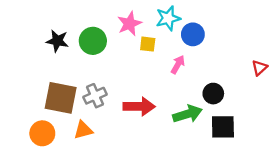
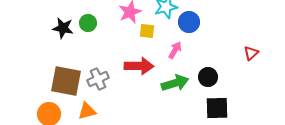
green circle: (93, 41) -> (88, 23), moved, size x0.7
red arrow: (139, 106) -> (139, 66), moved
green arrow: (187, 114) -> (175, 83), moved

